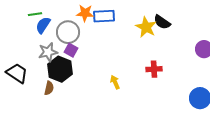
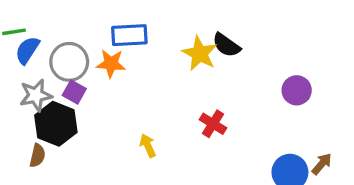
orange star: (85, 13) -> (111, 64), moved
red cross: (154, 69) -> (213, 124), turned 35

